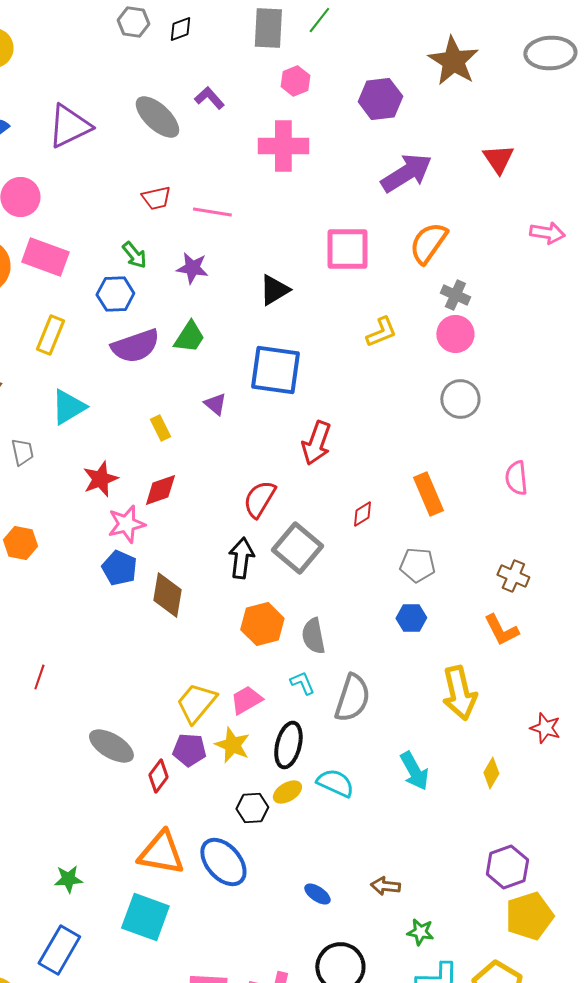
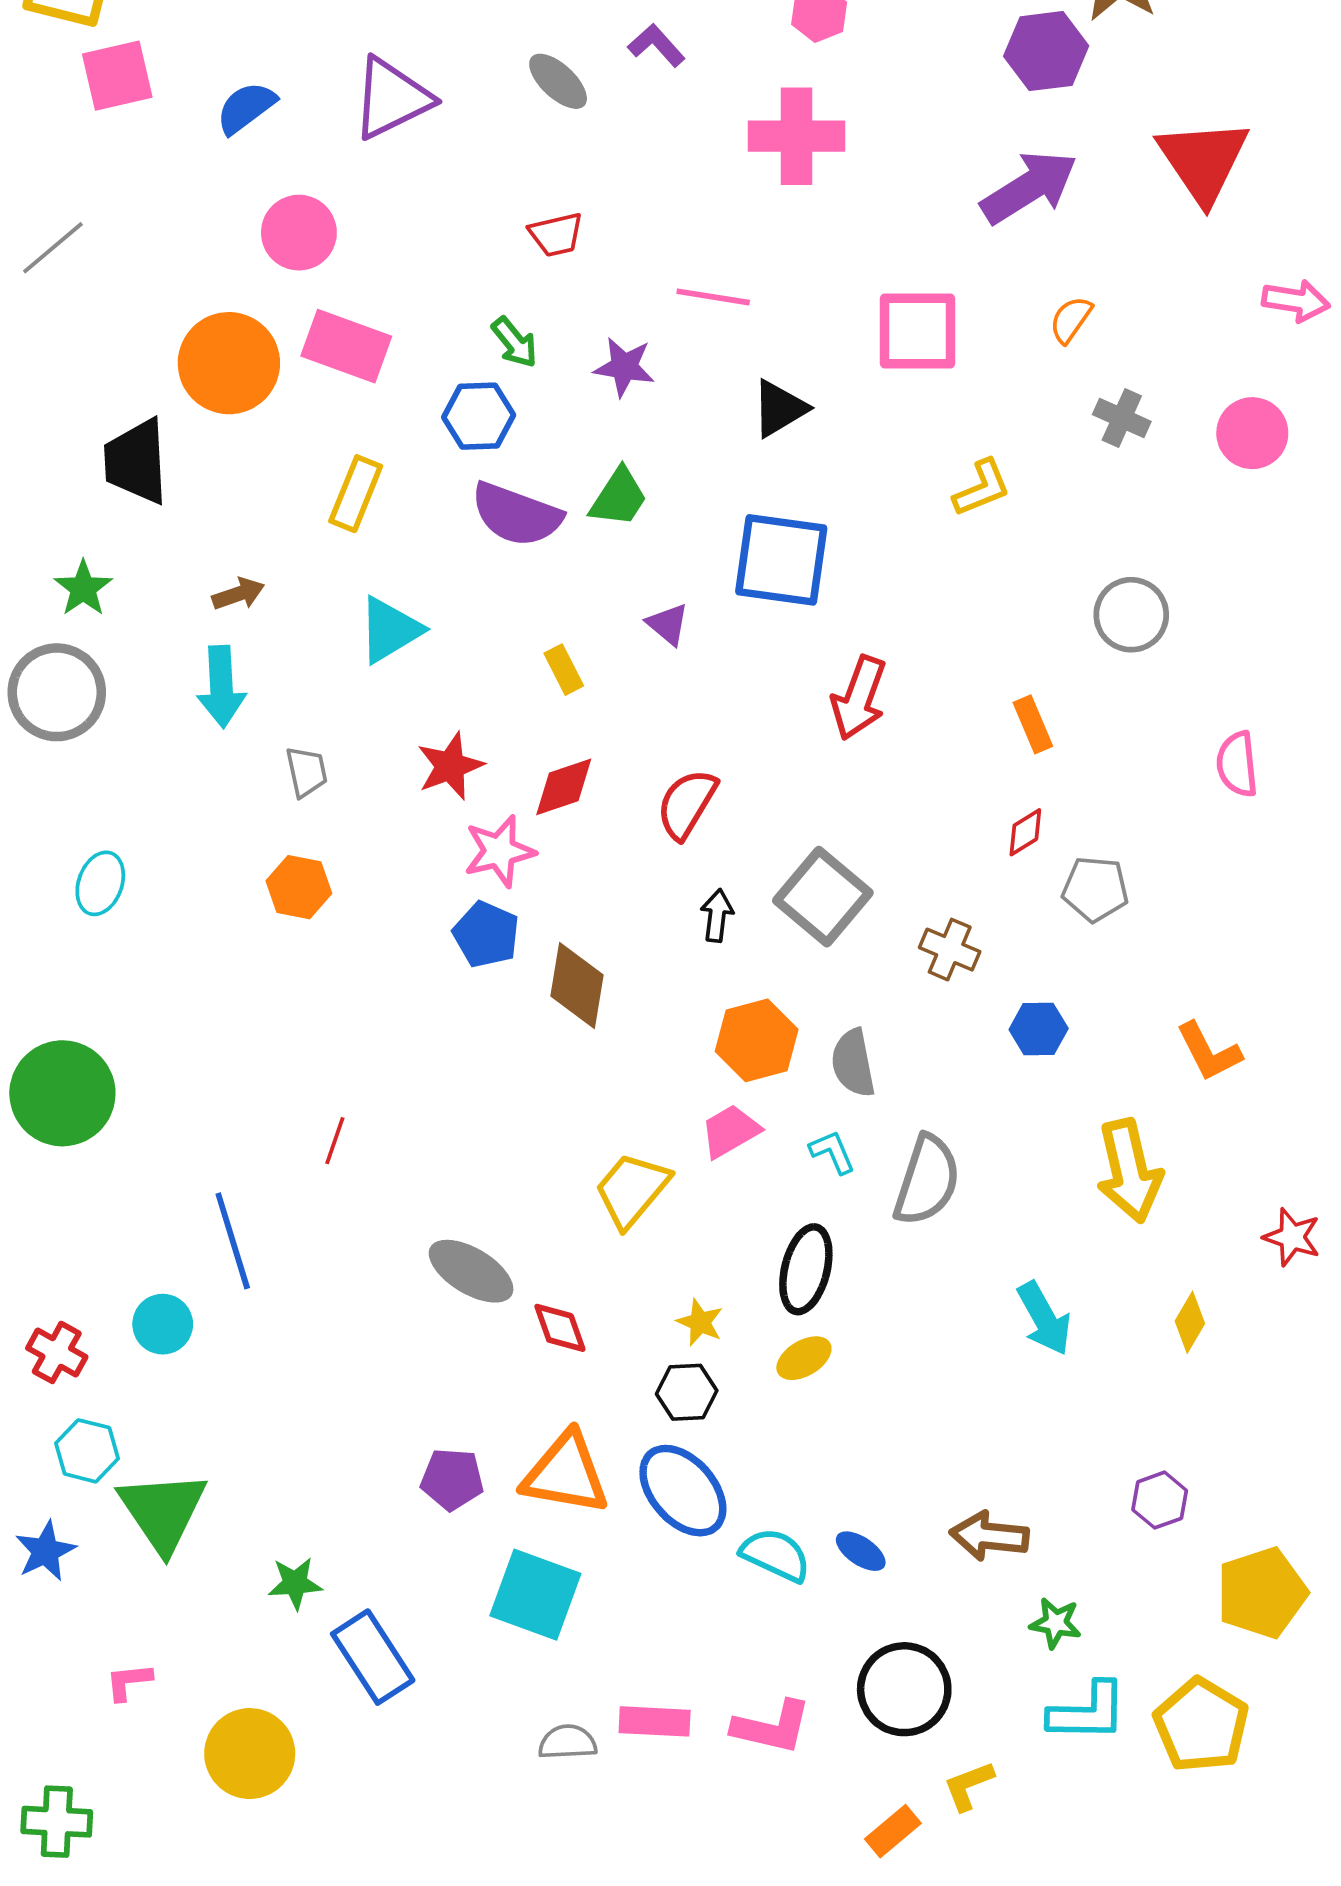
purple hexagon: (380, 99) -> (1046, 51), moved
gray ellipse: (157, 117) -> (558, 81), size x0.7
red triangle: (498, 159) -> (1203, 161), size x1.6
pink line: (212, 212) -> (713, 297), moved
orange semicircle: (428, 243) -> (1071, 320), size x0.6
pink circle: (455, 334) -> (1252, 433), moved
purple semicircle: (135, 346) -> (516, 514), turned 39
gray trapezoid: (22, 452) -> (306, 772), moved
orange rectangle: (428, 494) -> (1033, 724), moved, size x0.7
red semicircle: (259, 499) -> (687, 804), moved
red diamond: (362, 514) -> (1025, 832), moved
black arrow: (241, 558) -> (717, 916), size x0.7
gray pentagon: (417, 565) -> (1095, 889), moved
brown cross: (513, 576) -> (950, 950), moved
pink trapezoid: (246, 700) -> (730, 1131), moved
yellow star: (232, 745) -> (700, 1322), moved, size x0.7
purple pentagon: (189, 750) -> (452, 1479), moved
red diamond: (158, 776) -> (560, 1328), turned -56
cyan semicircle: (335, 783) -> (776, 1555), moved
black hexagon: (252, 808) -> (687, 1392), moved
purple hexagon: (507, 867) -> (1160, 1500), moved, size x0.7
green star: (68, 879) -> (295, 1583), moved
brown arrow: (385, 886) -> (989, 1536), size x1.4
blue rectangle: (59, 950) -> (373, 1657), turned -63

